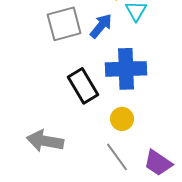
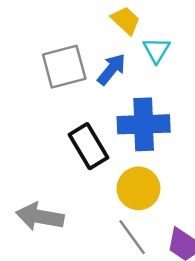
yellow circle: (122, 119) -> (139, 188), size x1.4

